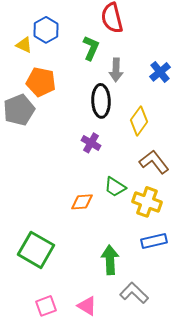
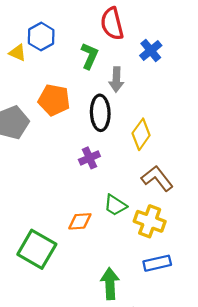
blue cross: (160, 72) -> (151, 50), moved
orange pentagon: (41, 82) -> (54, 100), moved
purple cross: (91, 143) -> (89, 158), turned 36
green square: (36, 250) -> (37, 249), moved

